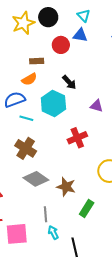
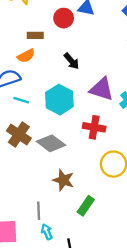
cyan hexagon: (53, 103) -> (59, 100), moved
purple triangle: (96, 106) -> (102, 89), size x1.6
red cross: (77, 138) -> (94, 127), moved, turned 30
gray diamond: (36, 179) -> (51, 143), moved

